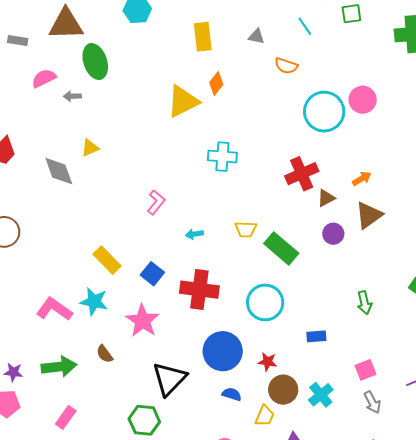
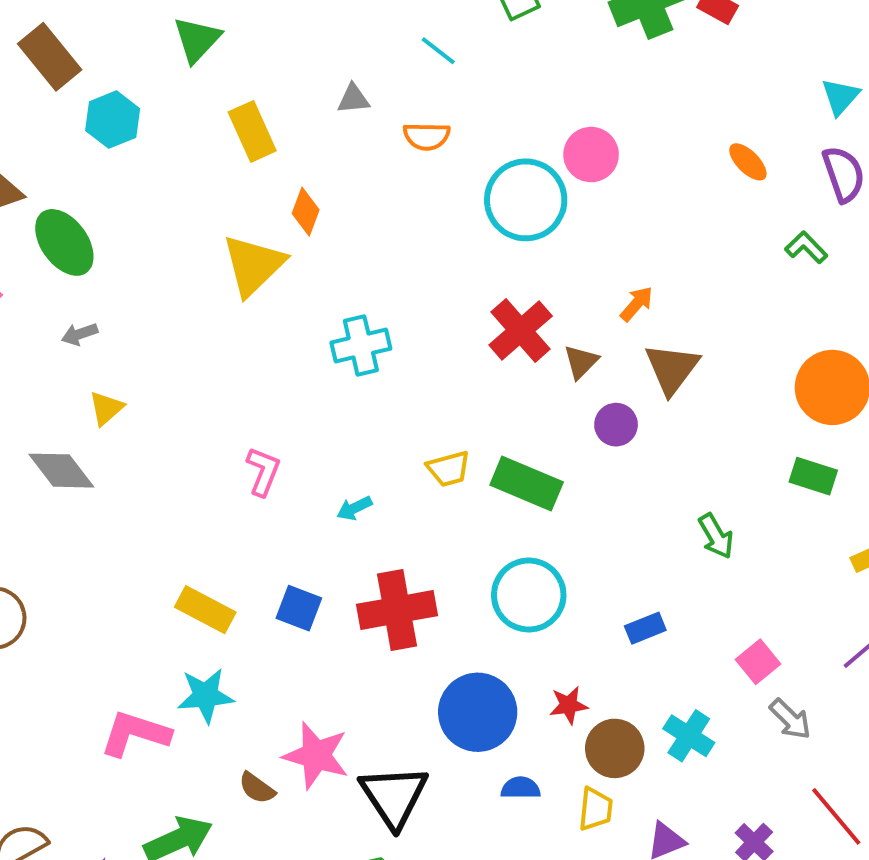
gray arrow: (72, 96) -> (80, 334), moved
pink star: (143, 321) -> (316, 755), moved

